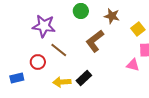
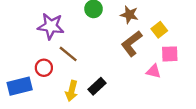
brown L-shape: (95, 41) -> (132, 44), moved
blue rectangle: (17, 78) -> (20, 86), size x1.5
yellow arrow: (62, 82) -> (72, 91), turned -72

